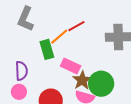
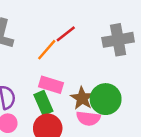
green rectangle: (47, 49) -> (43, 103), moved
pink rectangle: (71, 66) -> (51, 85), moved

